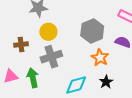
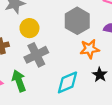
orange star: (100, 58) -> (90, 49), turned -30

